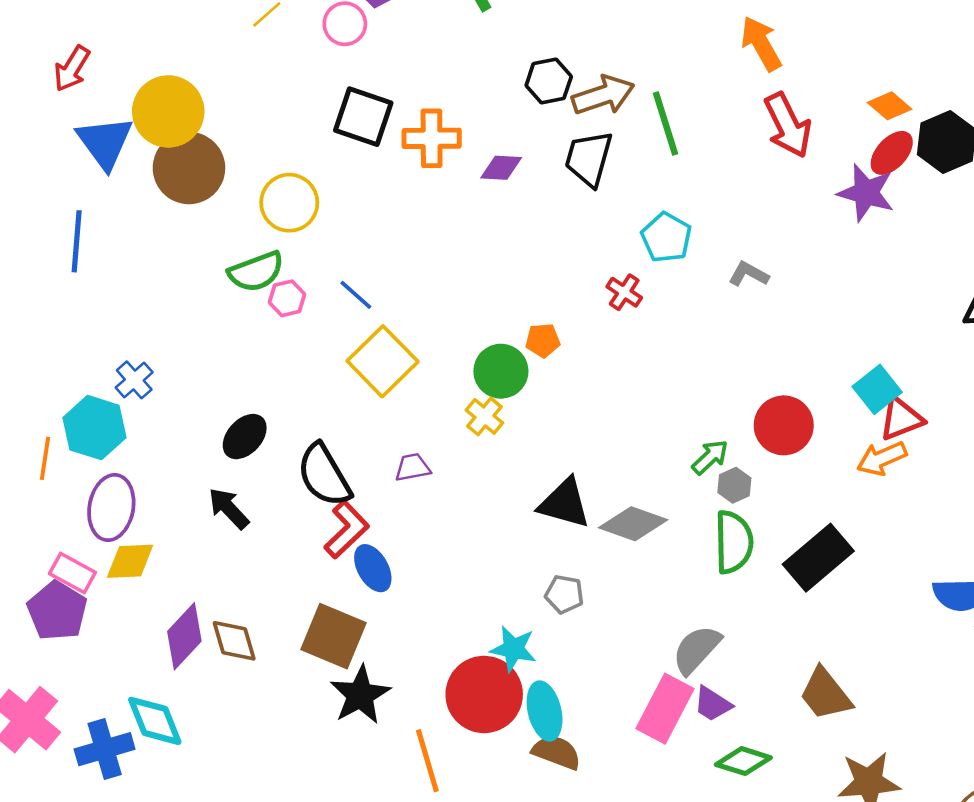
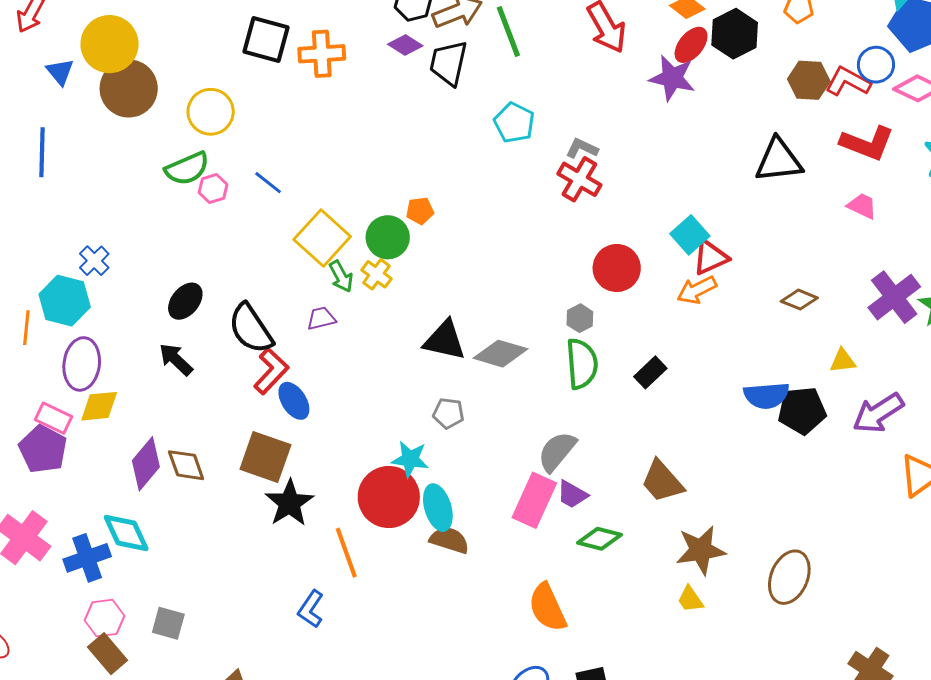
blue triangle: (105, 142) -> (60, 72), size x0.6
purple diamond: (501, 168) -> (405, 45), moved, turned 32
red cross: (624, 292) -> (579, 179), moved, size x1.5
yellow square: (383, 361) -> (322, 238), moved
green arrow: (710, 457) -> (341, 276), moved, turned 108
black rectangle: (818, 558) -> (650, 372), size x0.6

